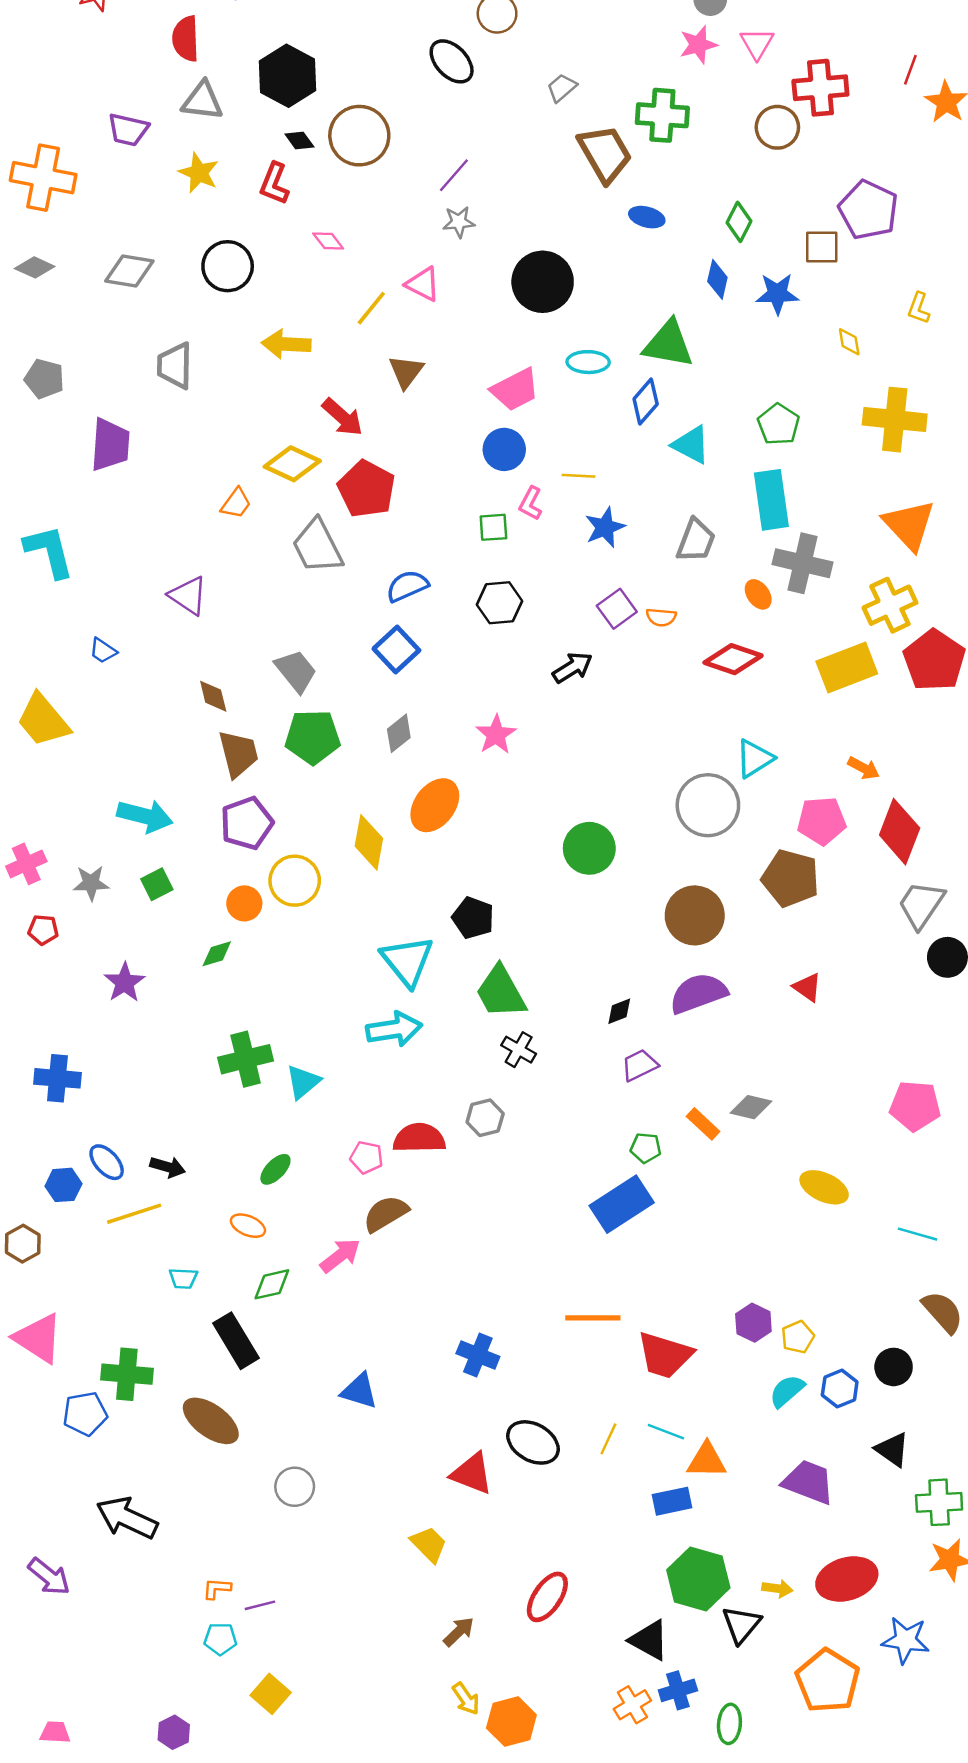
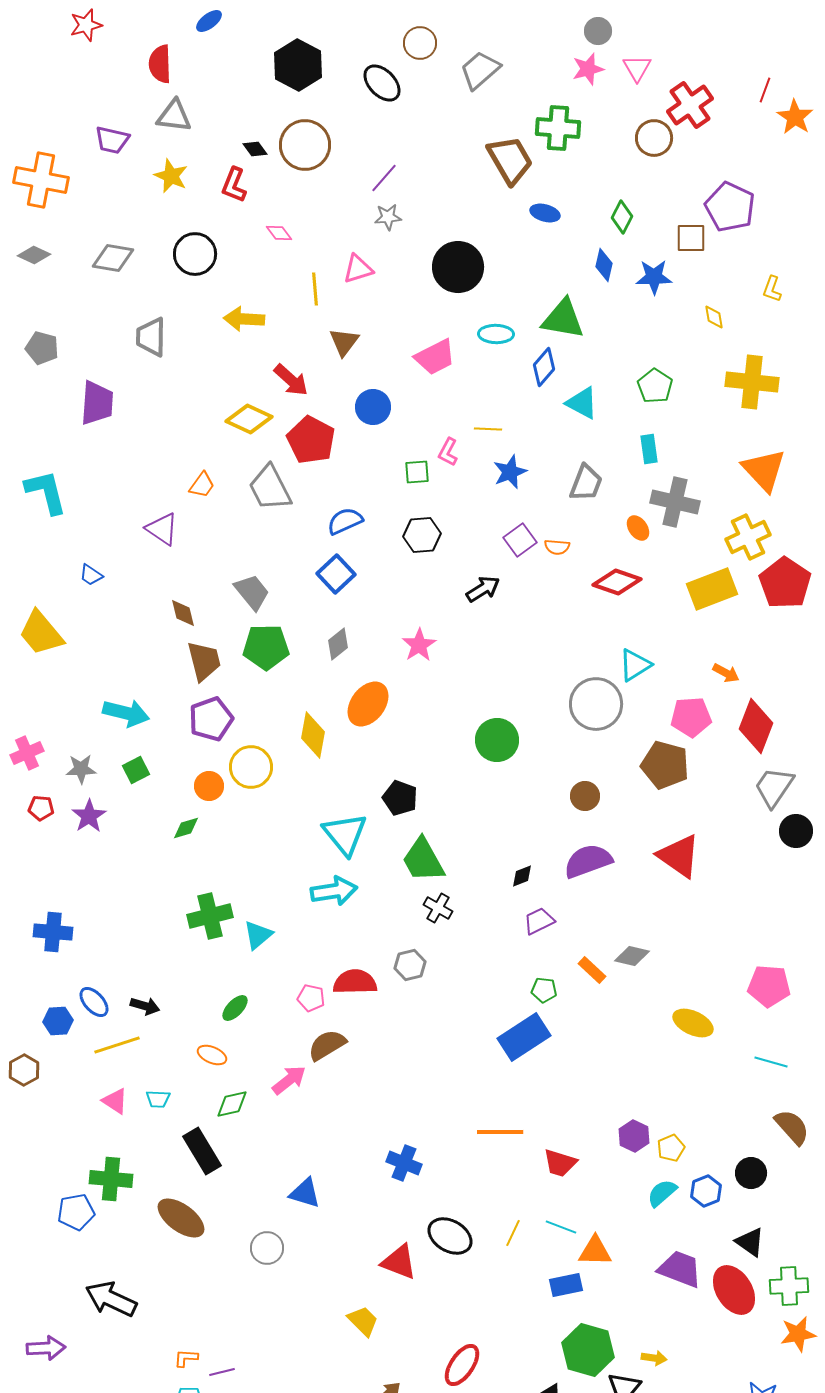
black hexagon: (287, 76) -> (298, 65), moved
gray trapezoid: (562, 88) -> (480, 70), moved, size x1.6
red cross: (820, 88) -> (690, 105), turned -30
pink triangle: (423, 284) -> (358, 269), turned -44
yellow line: (371, 308) -> (315, 289), turned -44
blue circle: (504, 449) -> (373, 407), moved
cyan rectangle: (771, 500) -> (649, 449), size x0.6
orange trapezoid: (236, 503) -> (202, 485), moved
brown circle: (695, 915) -> (585, 796), size x0.6
purple star: (125, 982) -> (89, 816), moved
red triangle: (807, 987) -> (679, 856), size x1.8
pink pentagon: (915, 1106) -> (769, 986), moved
pink triangle: (38, 1338) -> (115, 1101), moved, size x0.6
red trapezoid: (665, 1355) -> (560, 1163), size x0.7
gray circle: (295, 1487) -> (267, 1248), moved
purple arrow: (49, 1577) -> (46, 1348), turned -42
red ellipse: (847, 1579) -> (734, 1290), moved, turned 75

